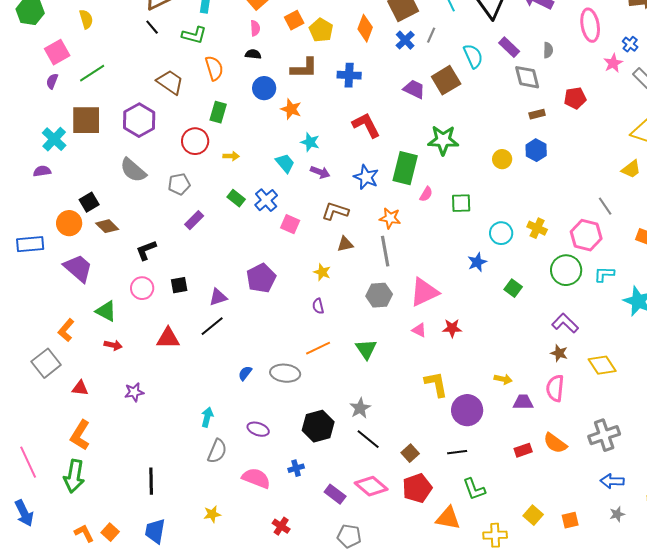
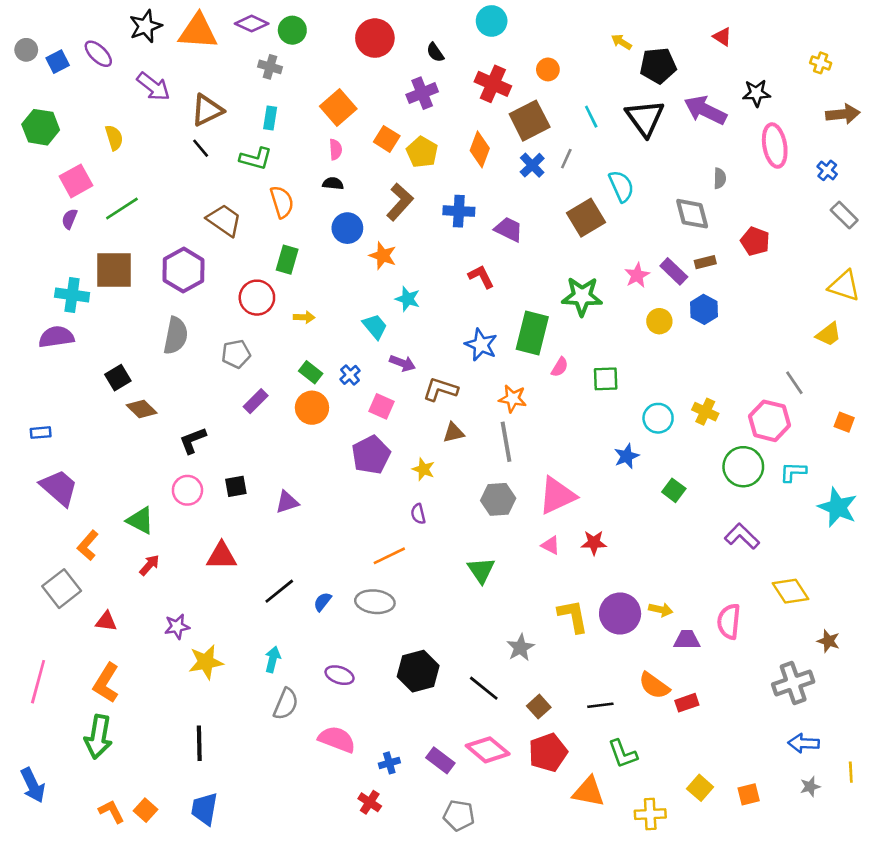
orange square: (294, 20) -> (387, 139), turned -30
purple rectangle: (509, 47) -> (674, 271), moved
pink star: (613, 63) -> (637, 275), moved
brown L-shape: (304, 68) -> (400, 202), turned -48
purple trapezoid: (414, 89) -> (509, 229), moved
red pentagon: (575, 98) -> (755, 241), turned 30
red L-shape: (366, 125) -> (481, 277), size x0.7
cyan cross: (54, 139) -> (72, 295), turned -35
gray semicircle: (133, 170) -> (176, 336), turned -120
purple semicircle: (42, 171) -> (56, 337), size x1.5
purple arrow: (320, 172) -> (402, 363), moved
blue cross: (266, 200) -> (350, 375), size x0.7
orange circle: (69, 223) -> (312, 408), moved
blue rectangle: (30, 244) -> (41, 433), size x0.6
purple trapezoid: (78, 268) -> (59, 488), moved
purple pentagon: (261, 278) -> (371, 455), moved
black line: (212, 326) -> (279, 591), moved
red arrow: (113, 345) -> (149, 565), turned -60
orange line: (318, 348) -> (389, 556), moved
brown star: (559, 353) -> (828, 641), moved
gray star: (360, 408) -> (520, 648), moved
purple circle: (467, 410) -> (620, 614), moved
orange semicircle: (555, 443) -> (654, 686), moved
pink line: (28, 462) -> (38, 682), moved, turned 40
blue cross: (296, 468) -> (389, 763), moved
yellow star: (212, 514) -> (206, 662), moved, size x1.5

